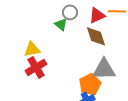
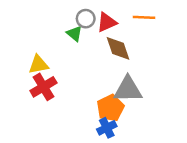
red triangle: (97, 15) -> (107, 22), moved

